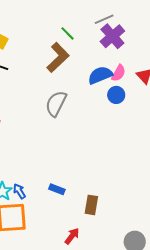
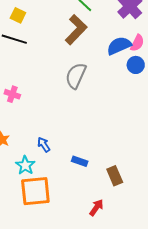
blue arrow: (19, 191) -> (44, 145), moved
brown rectangle: (91, 205) -> (115, 176), turned -30

